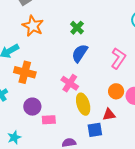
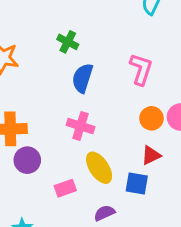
yellow ellipse: (83, 104) -> (99, 168), moved
purple circle: (32, 107) -> (27, 160), moved
blue square: (95, 130) -> (137, 184), turned 35

